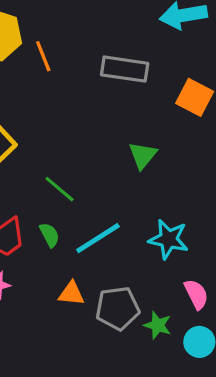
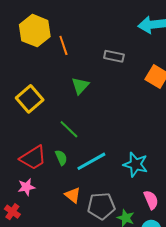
gray rectangle: (125, 69) -> (114, 56), size x0.7
green triangle: (143, 155) -> (80, 86), moved
orange triangle: (71, 294) -> (73, 195), turned 30

